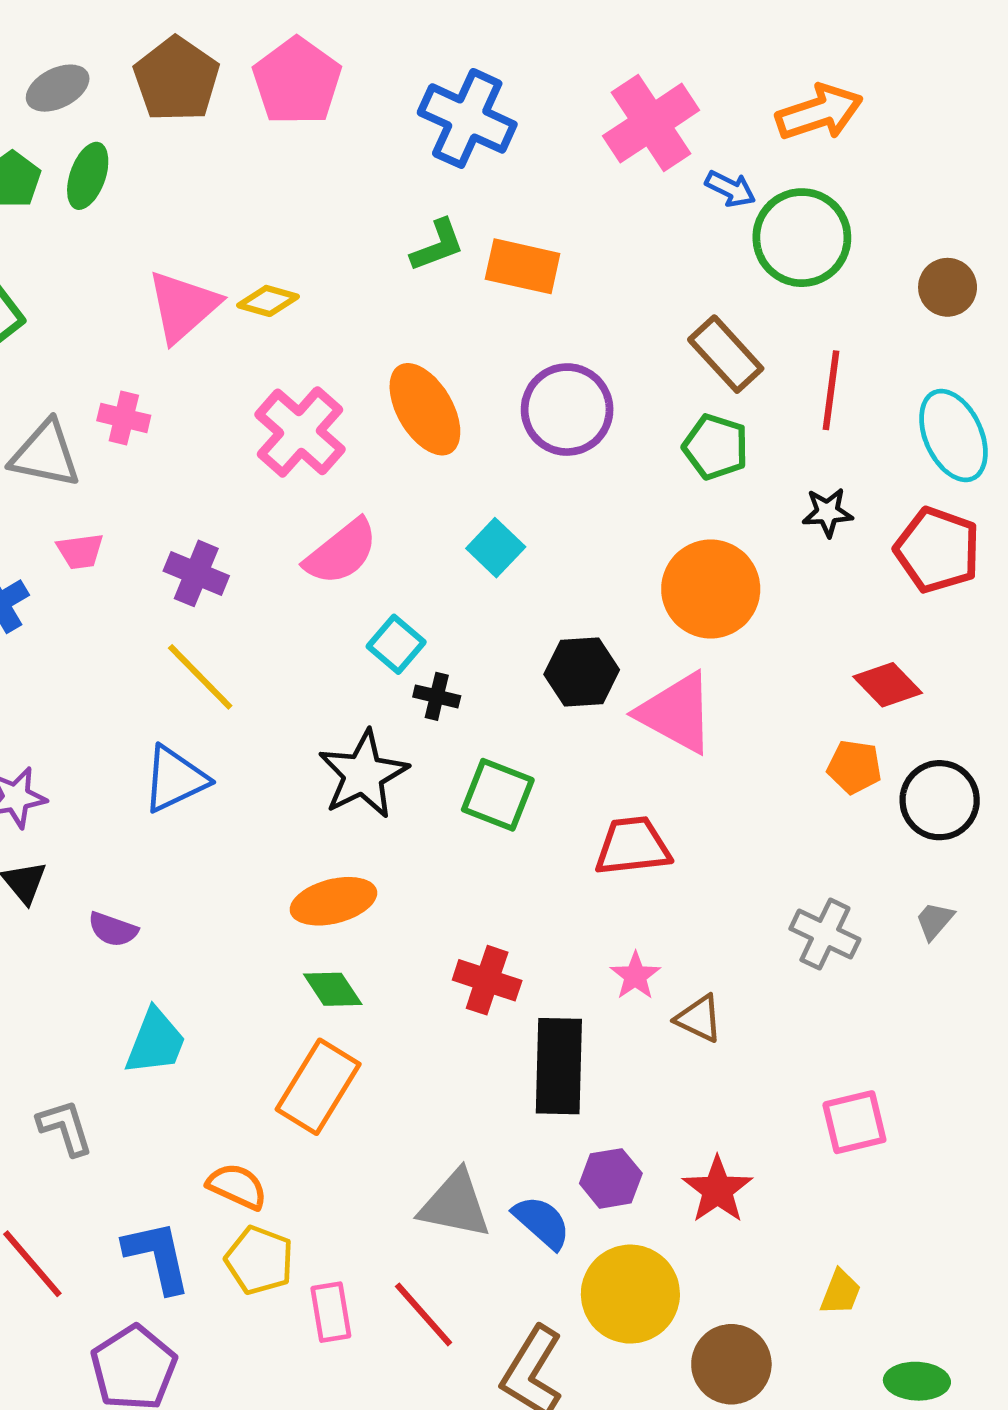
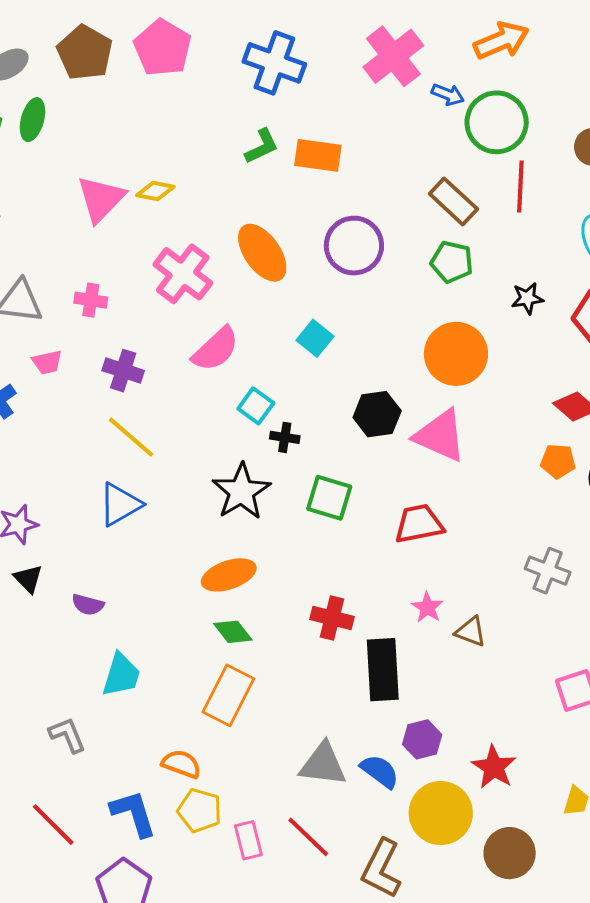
red line: (831, 390) -> (520, 186), moved
pink cross: (124, 418) -> (91, 300), moved
red star: (718, 1190) -> (494, 767), moved

